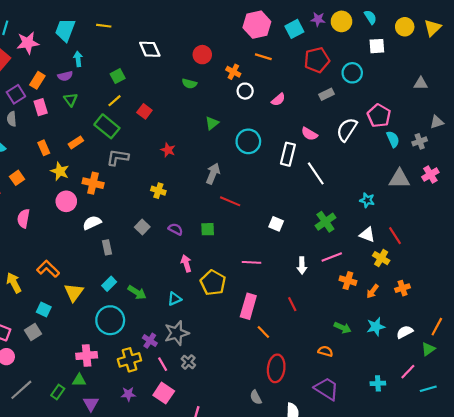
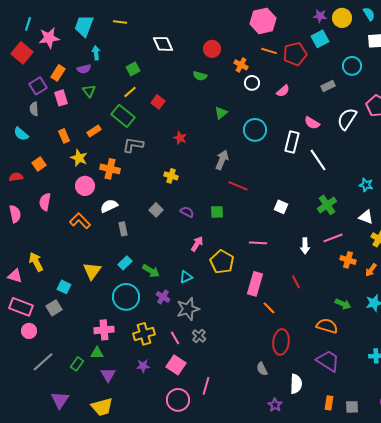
cyan square: (294, 29) -> (320, 39), moved
red pentagon: (317, 60) -> (295, 54), moved
pink arrow: (186, 263) -> (197, 244), turned 49
orange L-shape: (48, 269) -> (80, 221), moved
purple cross: (150, 341) -> (163, 297), moved
orange semicircle: (325, 351) -> (327, 326), size x1.5

